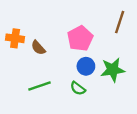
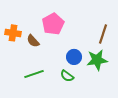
brown line: (120, 22) -> (103, 34), moved
pink pentagon: (80, 38) -> (53, 24), moved

